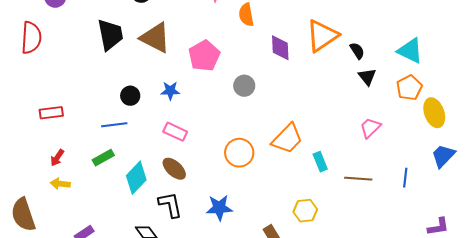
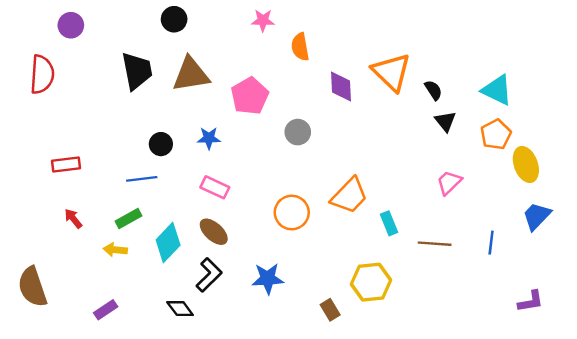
orange triangle: (322, 36) -> (391, 72), turned -42
brown triangle: (155, 38) -> (191, 74), turned -36
red arrow: (57, 158) -> (73, 219), turned 108
yellow arrow: (60, 184) -> (115, 250), moved
black L-shape: (170, 205) -> (209, 275), turned 56
yellow hexagon: (305, 211) -> (371, 282), size x1.4

